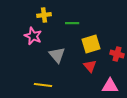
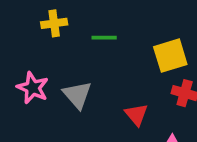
pink star: (33, 36) -> (33, 88), moved
yellow square: (91, 44) -> (170, 56), moved

